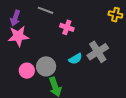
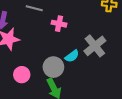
gray circle: (46, 66) -> (53, 67), moved

